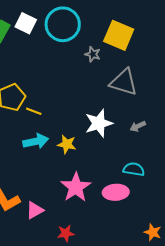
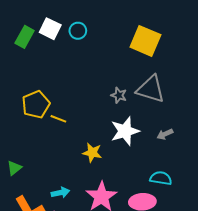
cyan circle: (63, 24) -> (78, 31), moved, size x0.5
gray star: (93, 54) -> (119, 95), moved
cyan arrow: (36, 141) -> (60, 193), moved, size x0.7

